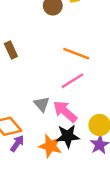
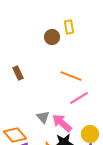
pink line: (72, 81) -> (79, 98), moved

